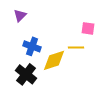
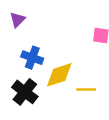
yellow line: (76, 47) -> (86, 89), moved

